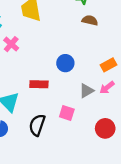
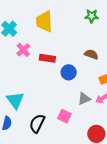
brown semicircle: (90, 20) -> (91, 54), moved
red rectangle: (39, 84) -> (47, 58), moved

